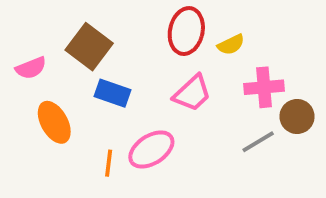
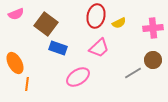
pink semicircle: (31, 68) -> (16, 14), moved
pink cross: (264, 87) -> (153, 28), moved
orange ellipse: (54, 122) -> (15, 63), moved
orange line: (109, 163) -> (27, 84), moved

